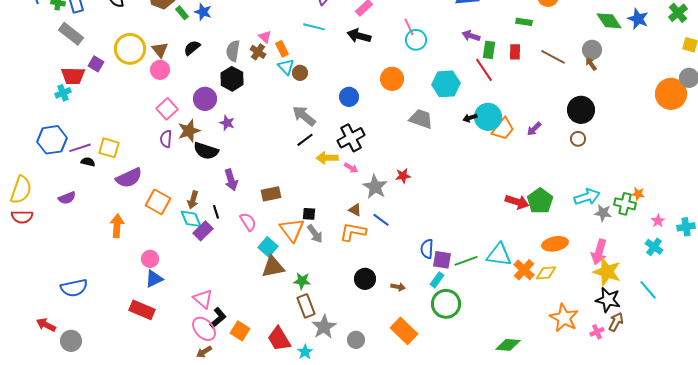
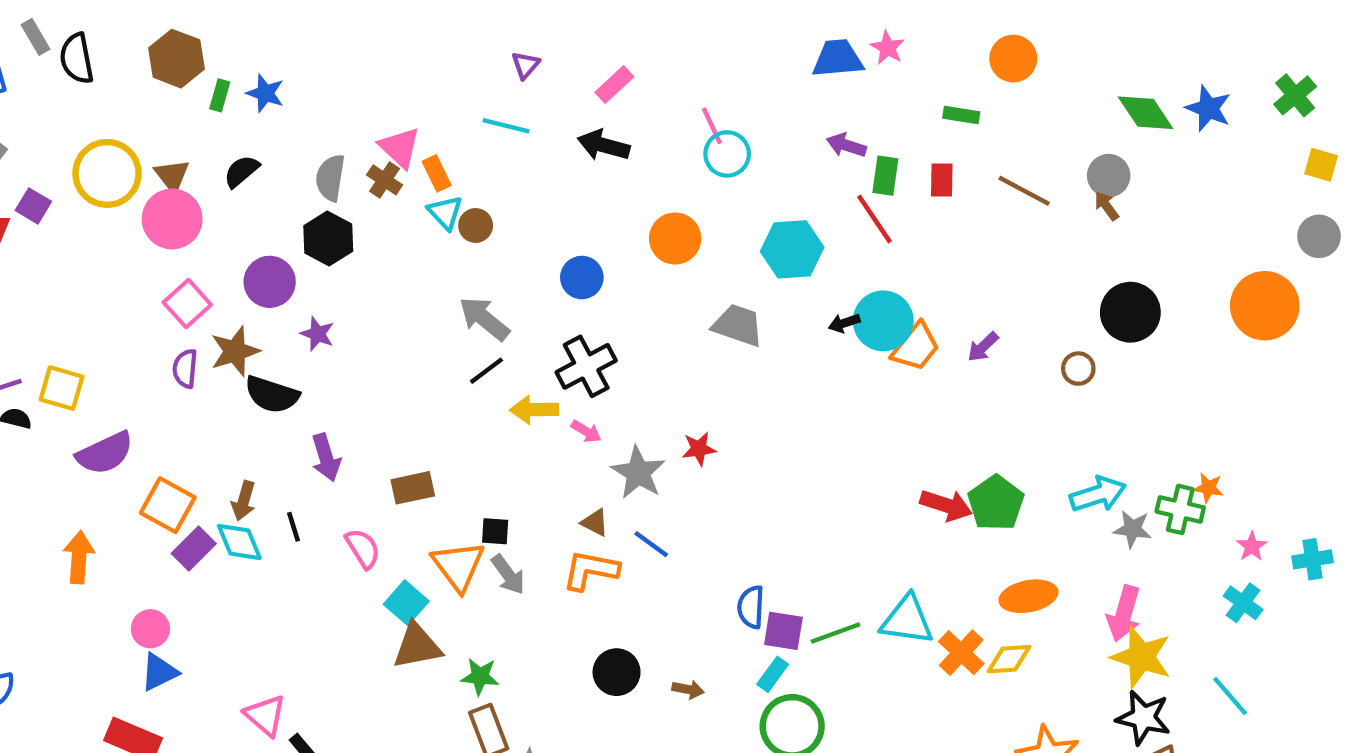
green rectangle: (182, 13) -> (220, 95), turned 56
pink triangle: (265, 37) -> (400, 147), size x1.5
pink circle: (160, 70) -> (172, 219), size x1.4
orange circle: (671, 94) -> (1265, 306), moved
black circle: (581, 110) -> (1130, 312), moved
purple rectangle: (203, 231) -> (194, 549), moved

